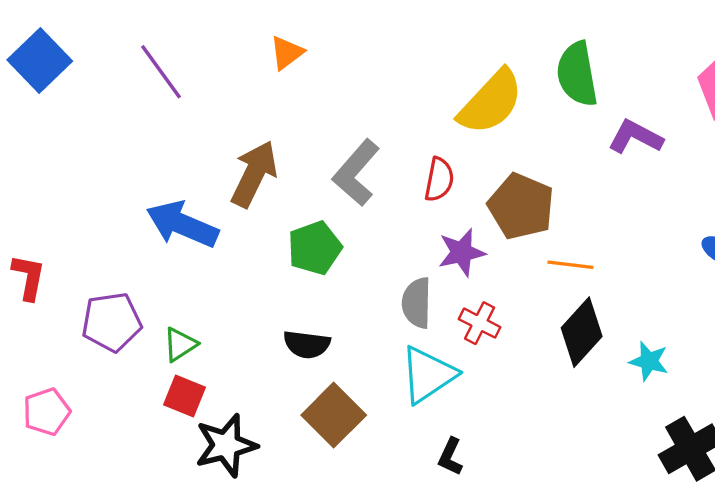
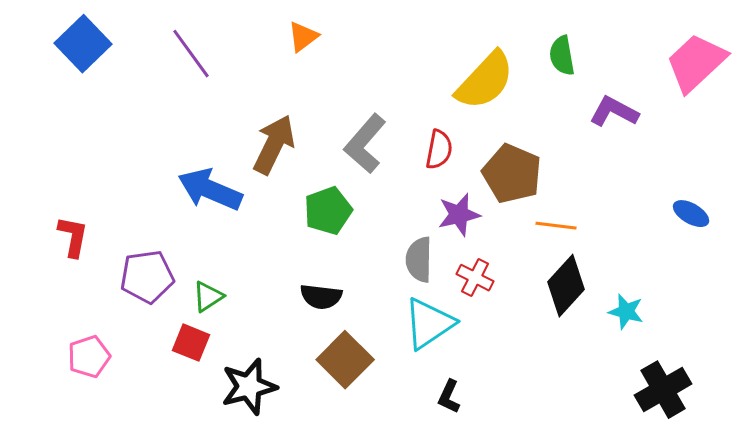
green semicircle: (577, 74) -> (562, 56), size x0.7
red square: (185, 396) -> (191, 343), moved

